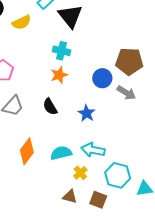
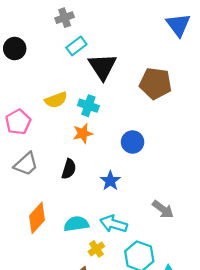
yellow semicircle: (22, 22) -> (56, 100), moved
brown pentagon: (129, 61) -> (155, 83), moved
gray arrow: (126, 93) -> (163, 209), moved
black semicircle: (50, 107) -> (69, 169), turned -138

